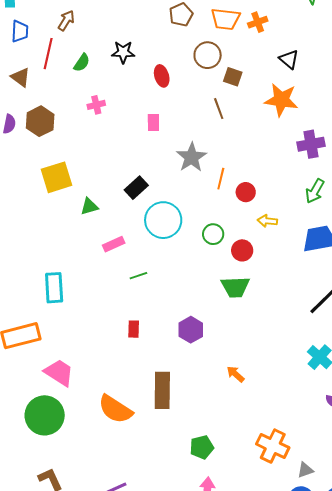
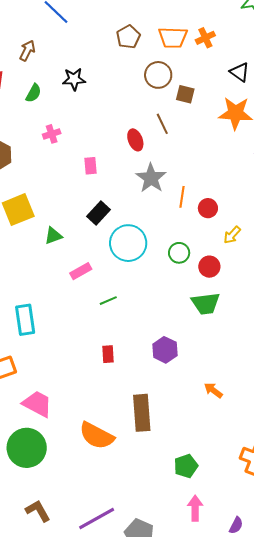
brown arrow: (66, 20) -> (27, 51), moved
red ellipse: (162, 76) -> (135, 140), moved
brown line: (219, 109) -> (162, 124), moved
pink rectangle: (153, 122) -> (91, 166), moved
yellow arrow: (267, 221) -> (232, 235), turned -48

